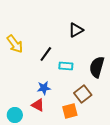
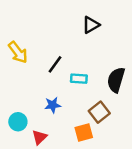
black triangle: (76, 30) -> (91, 25), moved
red triangle: (38, 105) -> (39, 137), moved, turned 48
cyan circle: (15, 115) -> (18, 122), moved

